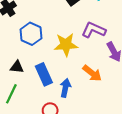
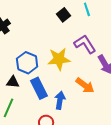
purple L-shape: (94, 30) -> (85, 44), turned 35
blue hexagon: (31, 34) -> (27, 63), moved

